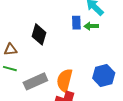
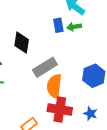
gray rectangle: (35, 81) -> (45, 67), moved

